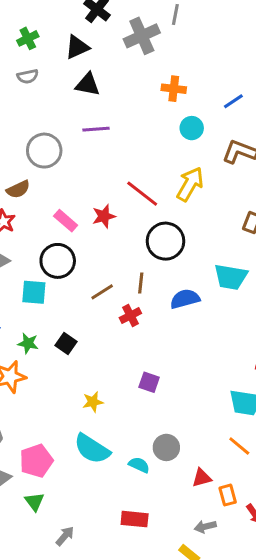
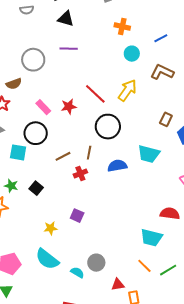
purple square: (149, 382) -> (77, 216), moved

